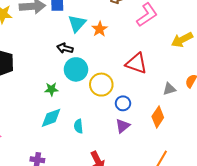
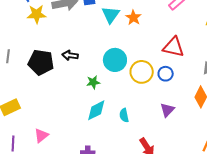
black arrow: (65, 48) -> (70, 55), moved
blue circle: (123, 103) -> (166, 74), moved

